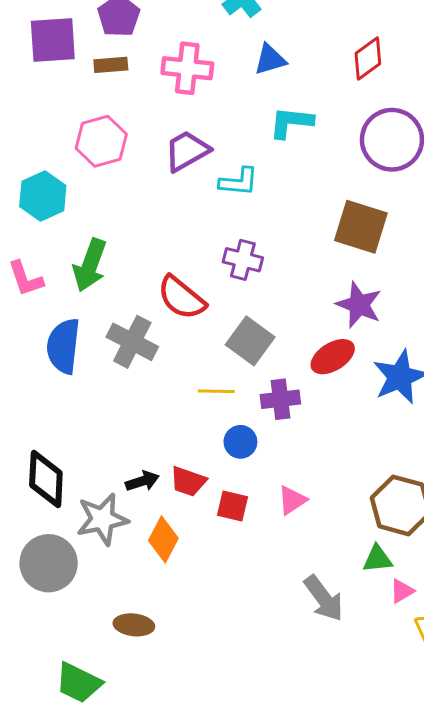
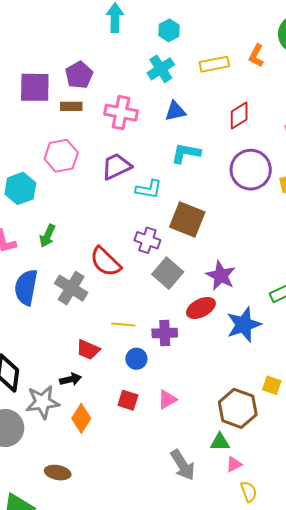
brown square: (361, 227) -> (187, 220), moved
green arrow: (90, 265) -> (47, 236), size x0.7
gray square: (250, 341) -> (168, 273), moved
red trapezoid: (188, 481) -> (88, 350), moved

